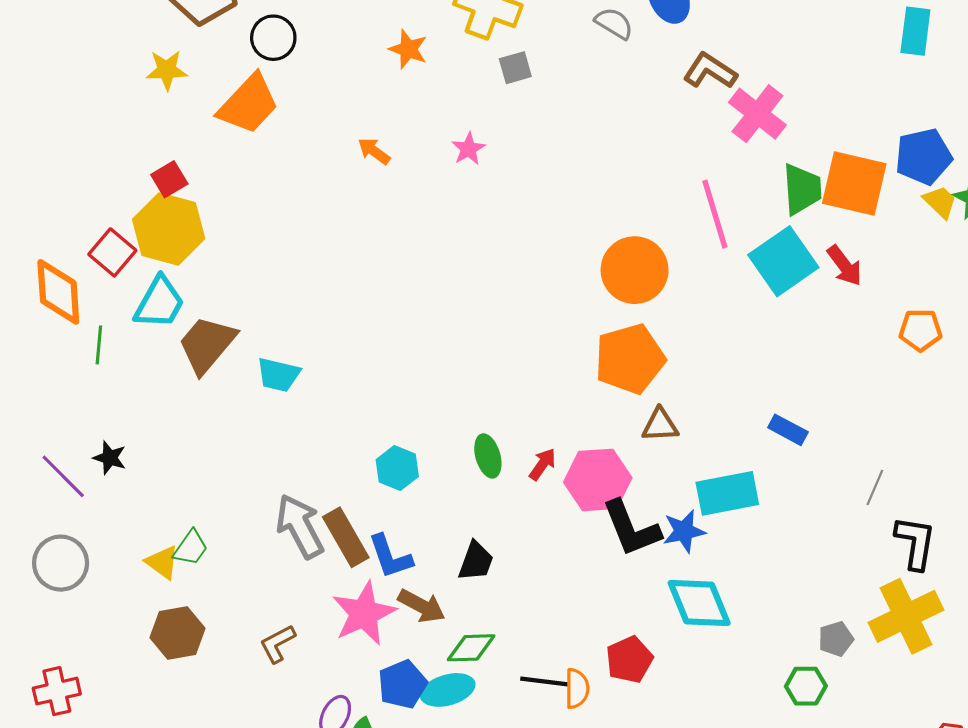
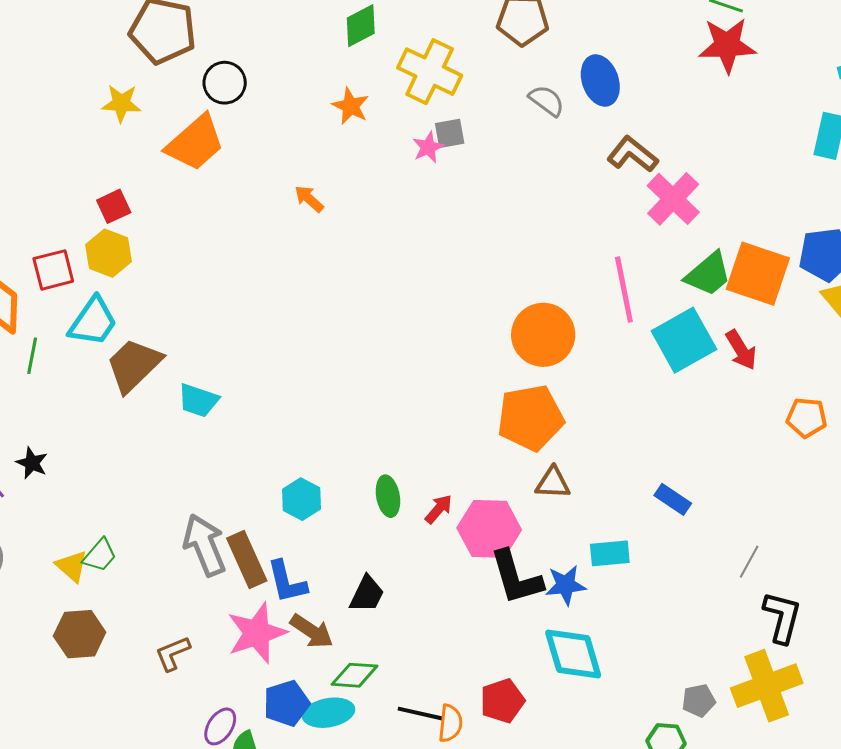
pink star: (469, 149) -> (428, 147), moved
green trapezoid: (802, 189) -> (708, 274), turned 48
yellow hexagon: (169, 229) -> (109, 253), size x0.7
red square: (112, 252) -> (53, 270), turned 30
cyan rectangle: (727, 493) -> (610, 553), size x0.7

